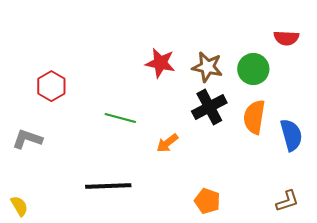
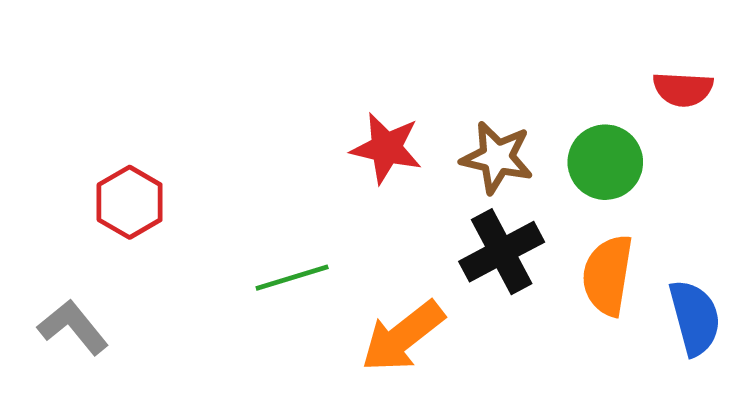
green line: (120, 118) -> (292, 278), turned -32
gray L-shape: (27, 139) -> (73, 327), turned 32
orange arrow: (167, 143) -> (403, 336), size x1.6

